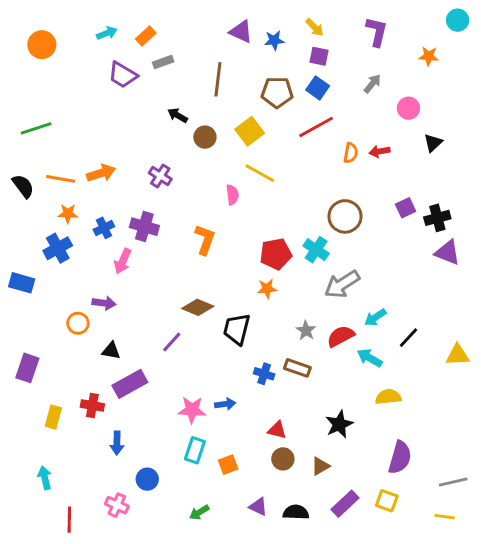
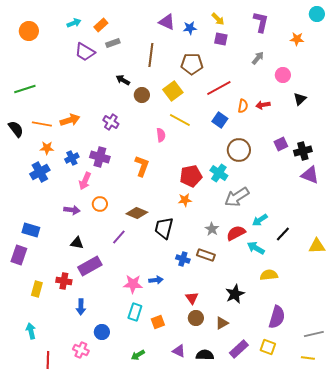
blue square: (318, 88) -> (220, 120), moved
blue rectangle: (22, 283) -> (31, 230), moved
orange circle: (78, 323) -> (100, 204), moved
red triangle: (277, 430) -> (192, 298), turned 40

